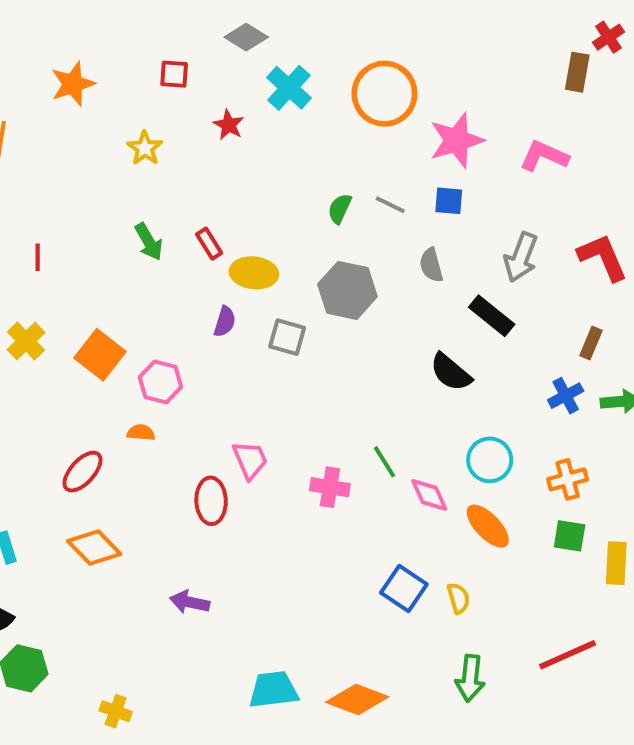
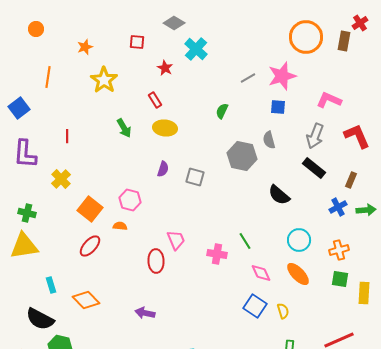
orange star: (73, 84) -> (85, 47), size x0.7
orange circle: (384, 94) -> (306, 37), moved
yellow star: (145, 148) -> (104, 80), moved, size x1.5
pink L-shape: (544, 156) -> (329, 100), moved
gray line: (390, 205) -> (248, 78), moved, turned -56
red rectangle: (209, 244) -> (155, 100), moved
yellow ellipse: (254, 273) -> (165, 128), moved
gray hexagon: (347, 290) -> (242, 156), moved
black rectangle: (492, 316) -> (314, 168), moved
orange square: (100, 355) -> (90, 209), moved
pink diamond: (429, 495) -> (261, 273), moved
orange diamond: (94, 548) -> (86, 300), moved

